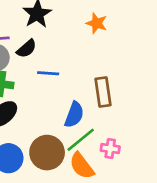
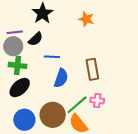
blue semicircle: (74, 115) -> (61, 78), moved
pink cross: (110, 149) -> (97, 101), moved

